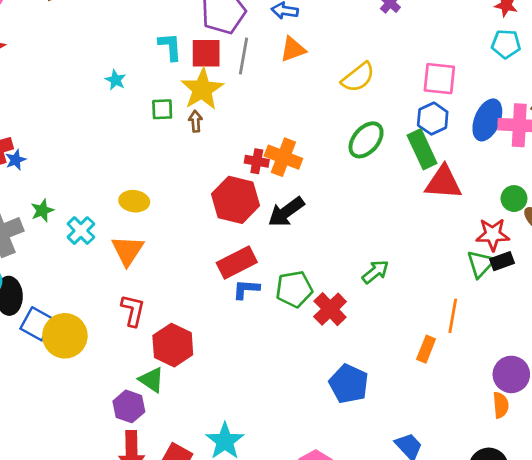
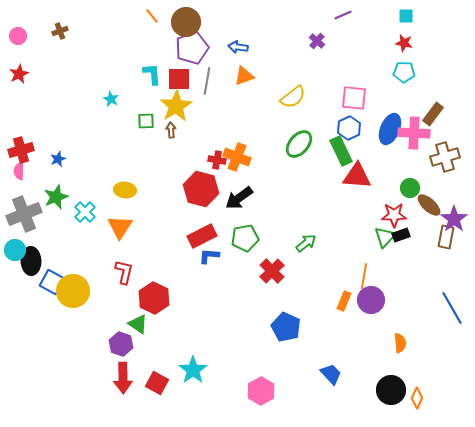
blue star: (16, 160) -> (58, 159), moved
green star: (42, 211) -> (56, 197), size x1.4
green pentagon: (294, 289) -> (245, 238), moved
purple circle: (511, 374) -> (371, 300), moved

